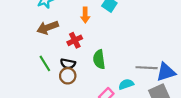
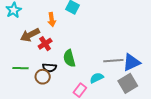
brown arrow: (48, 27) -> (30, 35), moved
green line: (45, 63) -> (20, 68), turned -49
black semicircle: (68, 64) -> (49, 68), moved

